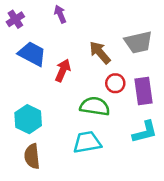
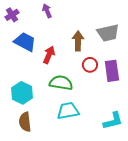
brown arrow: (100, 53) -> (78, 41), turned 42
green semicircle: (95, 106) -> (61, 83), moved
cyan L-shape: (145, 132) -> (113, 121), moved

